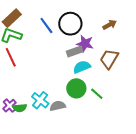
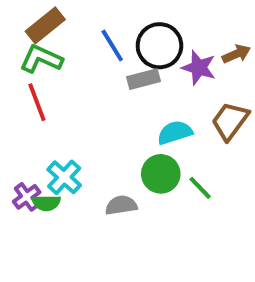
purple star: (85, 44) -> (199, 68), moved
gray rectangle: (75, 51) -> (144, 79), moved
cyan cross: (40, 100) -> (64, 177), moved

